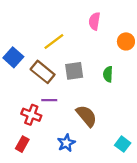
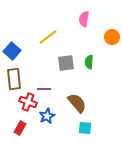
brown rectangle: (43, 72) -> (14, 79), moved, turned 45
green semicircle: (108, 74) -> (89, 62), moved
blue star: (66, 143) -> (47, 116), moved
cyan square: (123, 144) -> (85, 128), moved, turned -32

